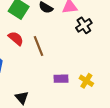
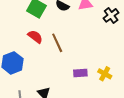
black cross: (84, 25) -> (111, 15), moved

